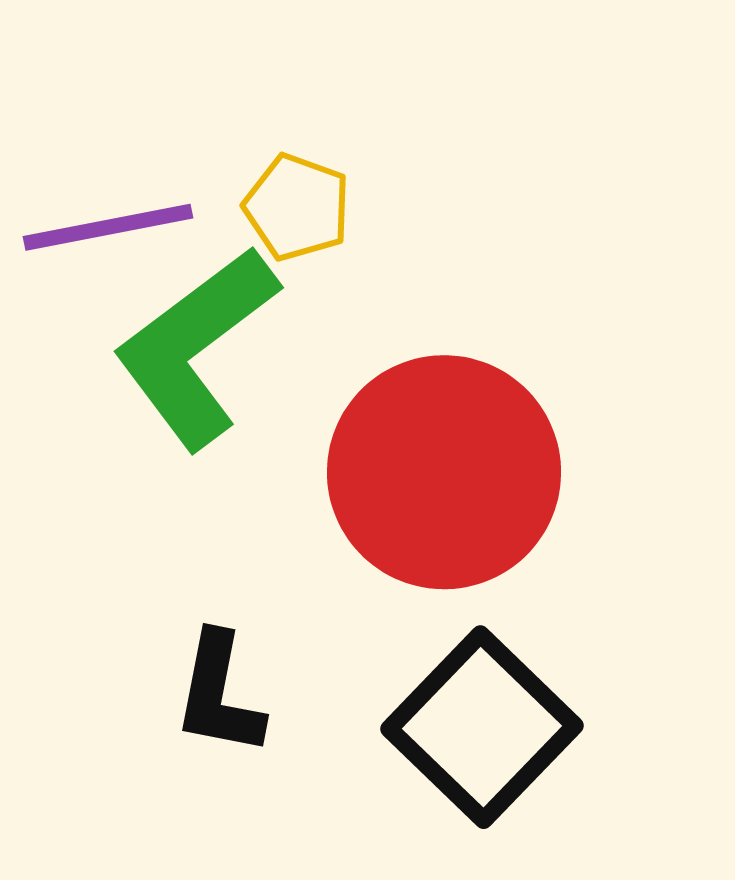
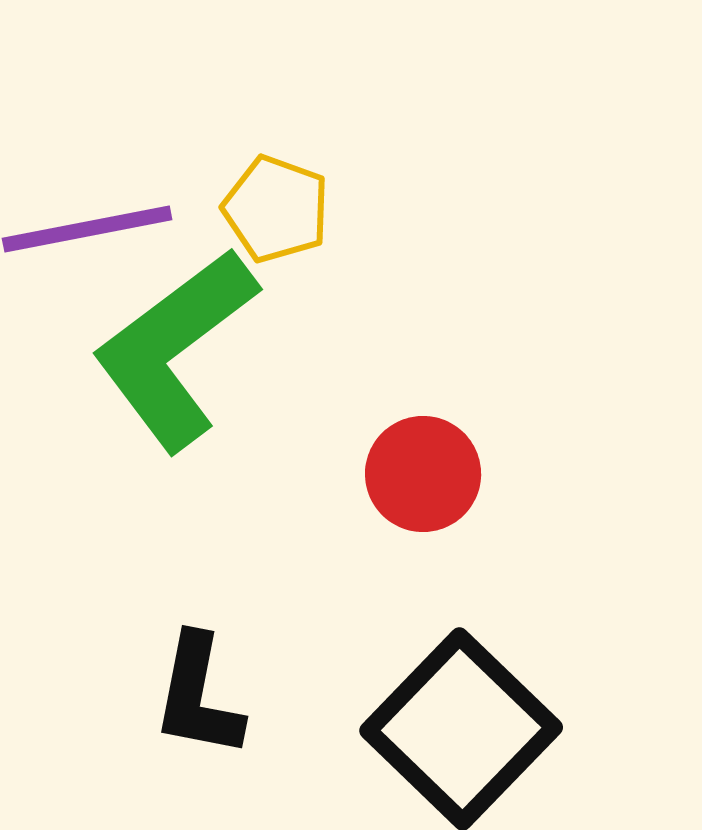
red circle: (444, 472) -> (423, 474), size x0.5

